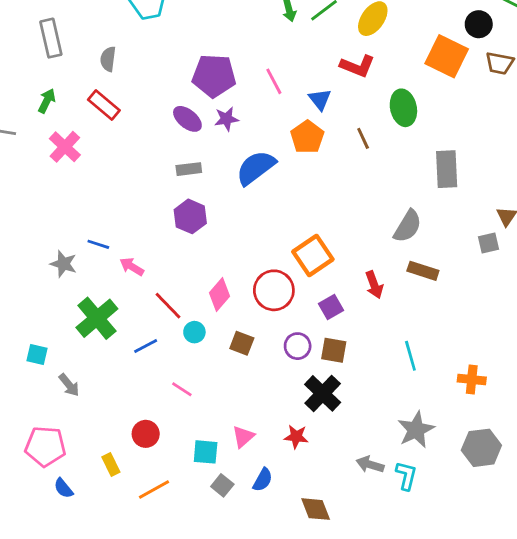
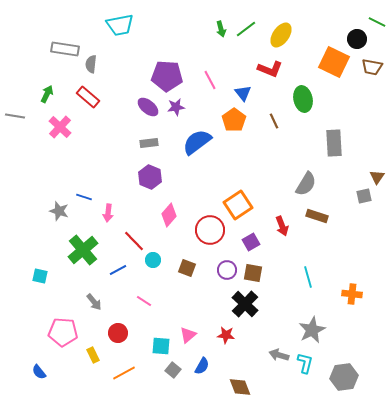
gray rectangle: (51, 38) -> (65, 49), moved, turned -68
pink arrow: (132, 267) -> (108, 213), turned -114
pink diamond: (220, 294) -> (169, 215), moved
gray arrow: (69, 385) -> (94, 302), moved
pink pentagon: (45, 446) -> (63, 332), moved
gray hexagon: (481, 448) -> (344, 377), moved
blue semicircle: (63, 488) -> (39, 372), moved

